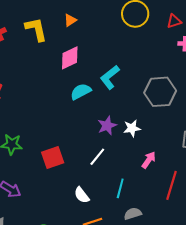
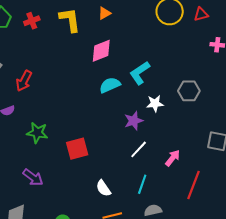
red triangle: (174, 21) -> (201, 14), moved
gray hexagon: (160, 92) -> (189, 91), size x0.7
white star: (132, 128) -> (155, 103), moved
white line: (97, 157) -> (139, 149), moved

